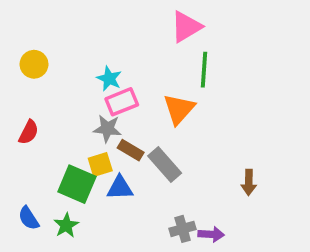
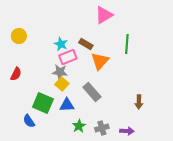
green line: (204, 70) -> (127, 44), moved
brown rectangle: (131, 150) -> (86, 44), moved
yellow square: (100, 164) -> (62, 84), moved, turned -32
blue semicircle: (29, 218) -> (29, 121), moved
green star: (66, 225) -> (79, 126), moved
purple arrow: (211, 234) -> (127, 131), moved

